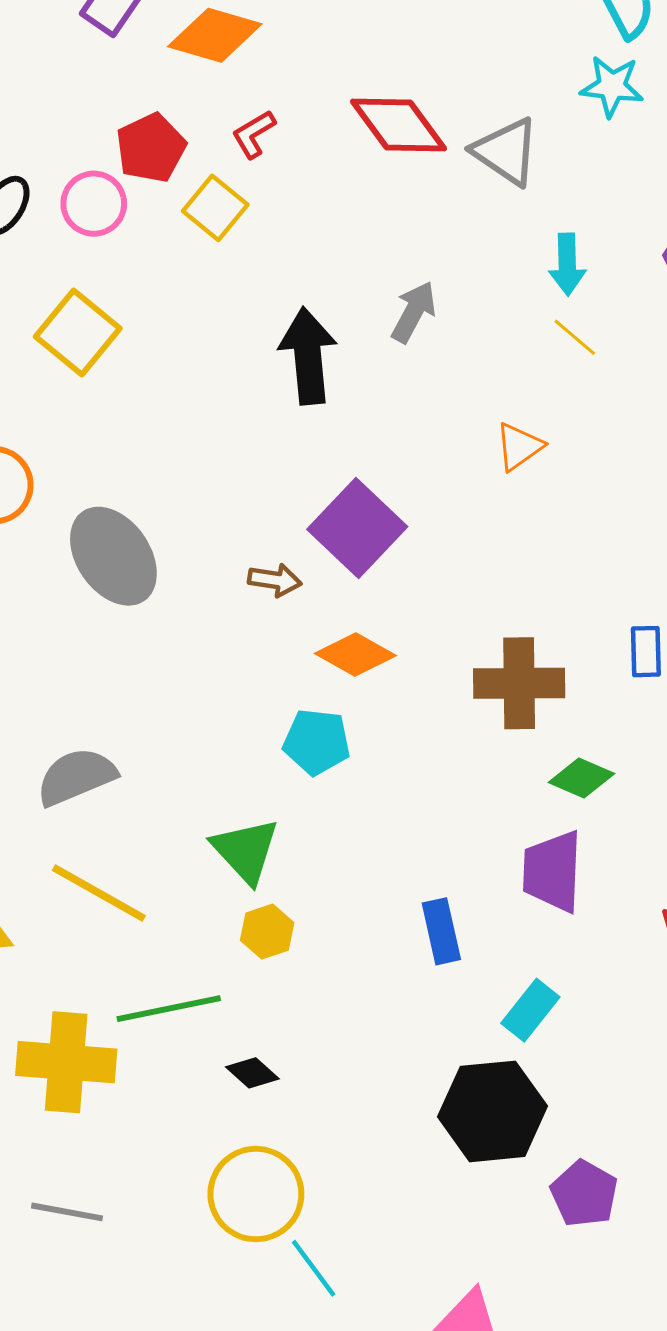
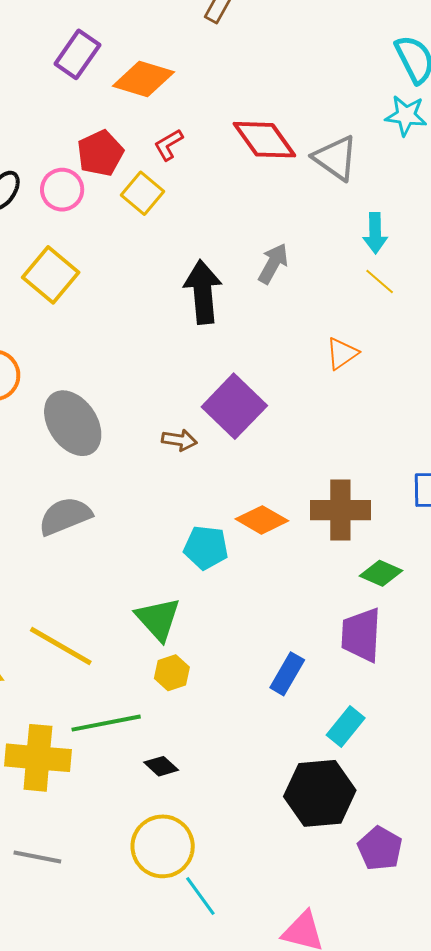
orange diamond: (355, 655) -> (262, 520), moved
gray semicircle: (76, 777) -> (65, 516), moved
blue rectangle: (441, 931) -> (287, 674), turned 42

